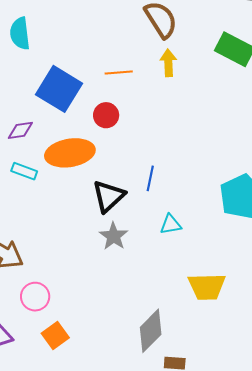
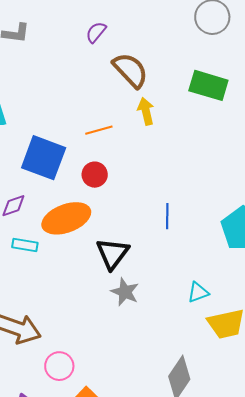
blue line: (150, 178) -> (167, 216), moved
cyan triangle: (171, 224) -> (198, 292), moved

